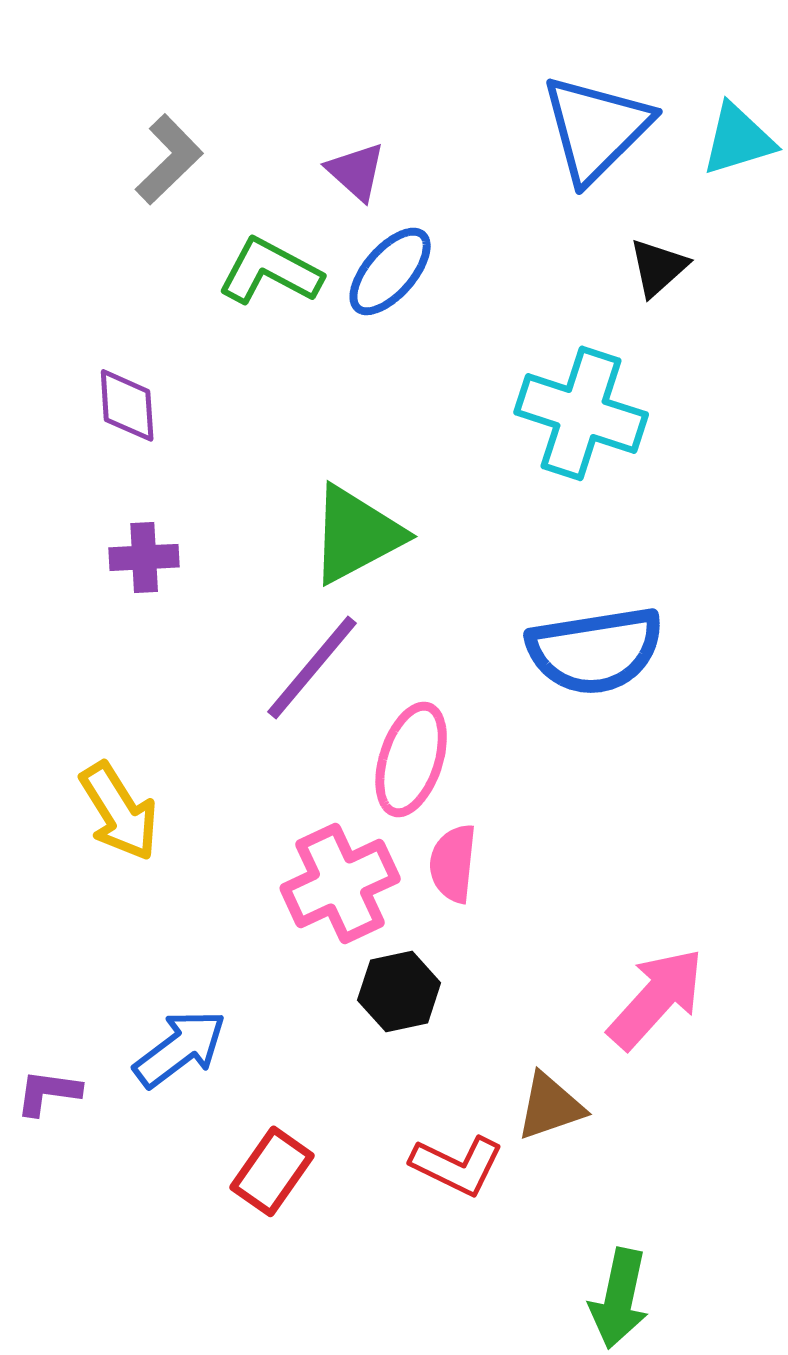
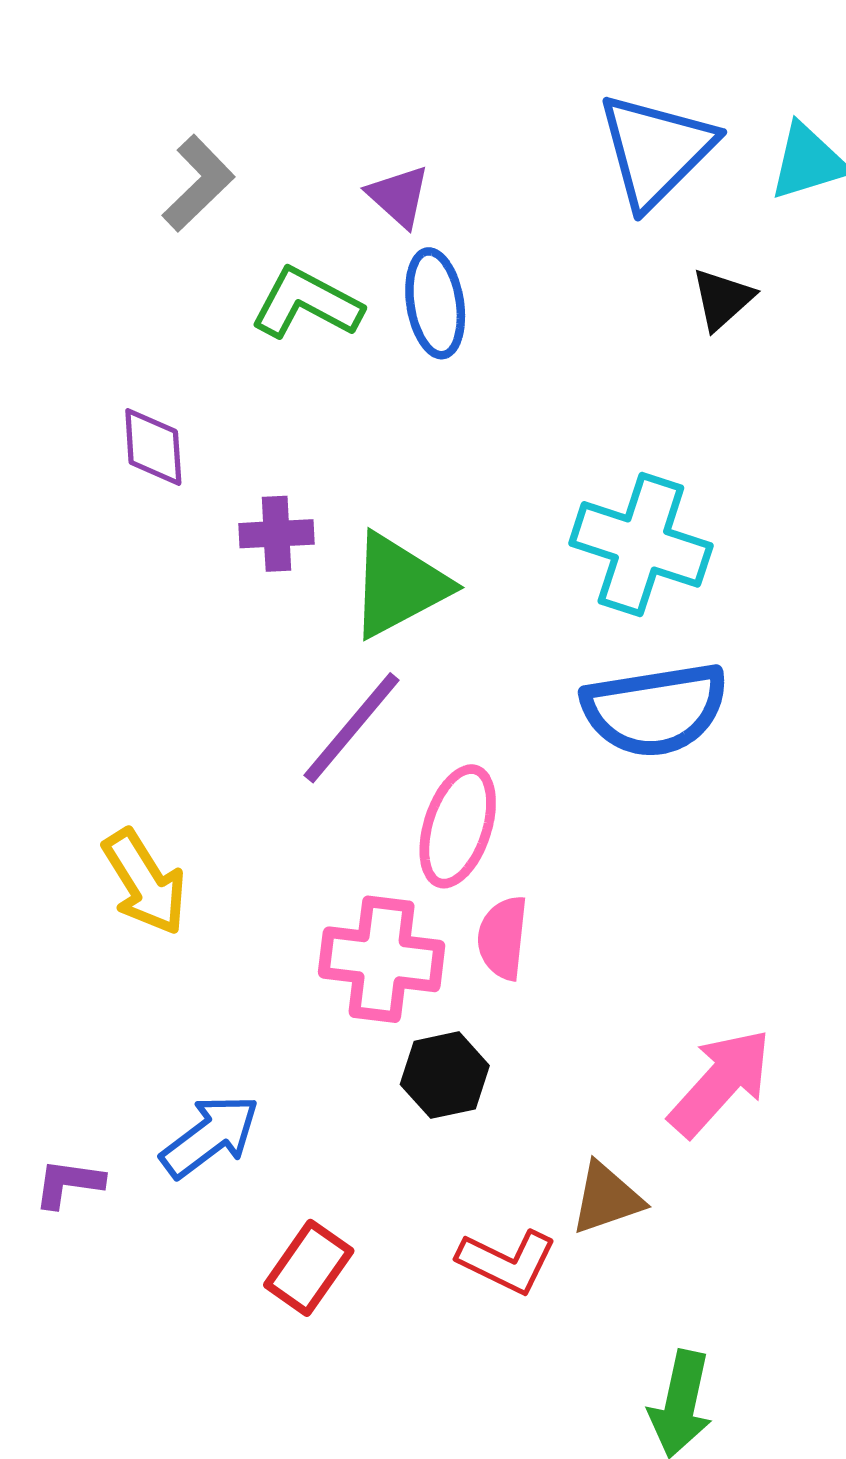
blue ellipse: (390, 271) -> (435, 303), turned -50
cyan cross: (581, 413) -> (641, 544), moved
purple cross: (144, 557) -> (277, 534), moved
pink cross: (340, 883) -> (382, 959), turned 32

